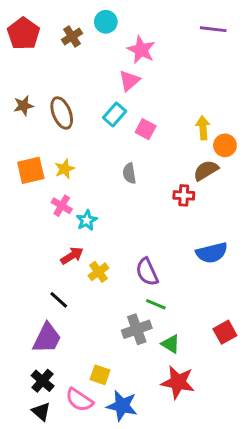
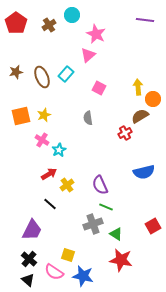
cyan rectangle: (115, 114) -> (66, 74), moved
red cross: (184, 195) -> (125, 133), turned -32
black line: (59, 300) -> (50, 204), moved

